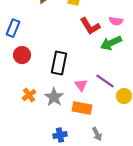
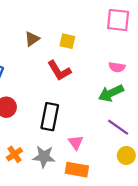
red L-shape: (90, 26) -> (59, 71), moved
purple line: (105, 81) -> (118, 127), moved
gray star: (54, 97) -> (44, 157), turned -30

